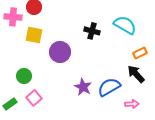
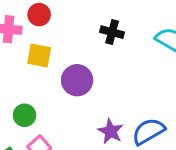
black cross: (92, 31) -> (112, 32), moved

